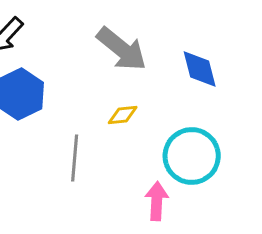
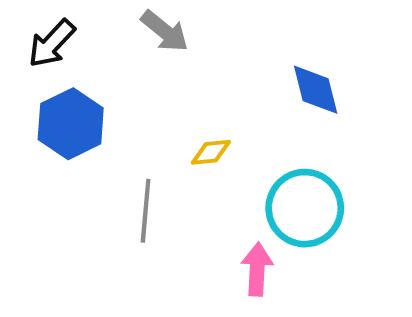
gray arrow: (122, 49) -> (165, 31), moved, size x0.7

